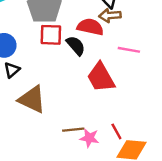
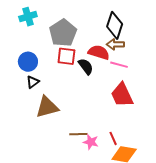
pink line: (129, 50) -> (119, 65), moved
red trapezoid: (101, 77) -> (122, 95), moved
brown triangle: (32, 99) -> (47, 107), turned -45

